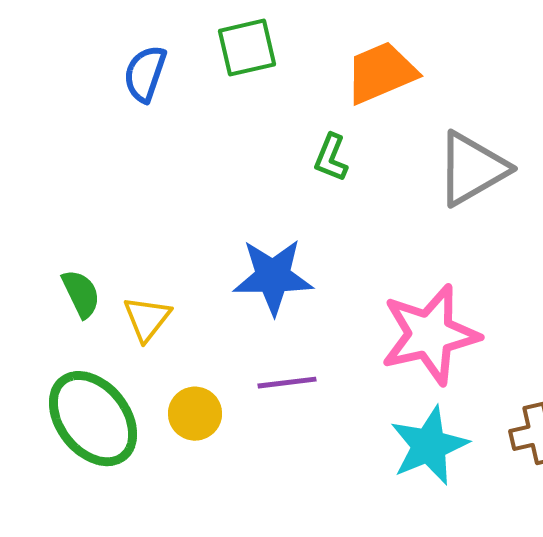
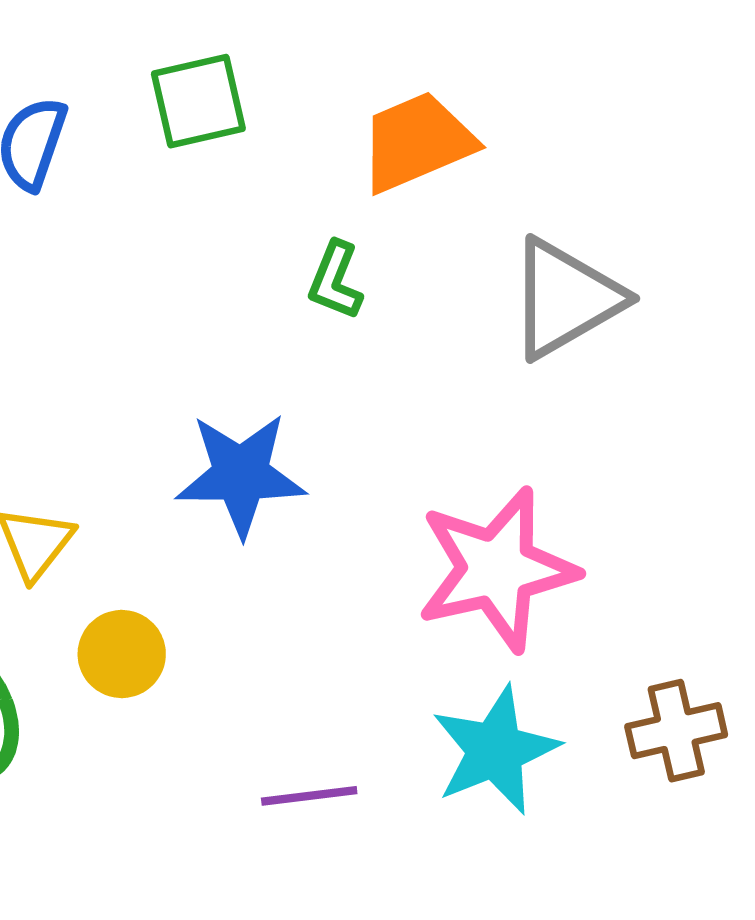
purple line: (287, 383) -> (309, 796), moved
yellow circle: (195, 414) -> (122, 654), moved

